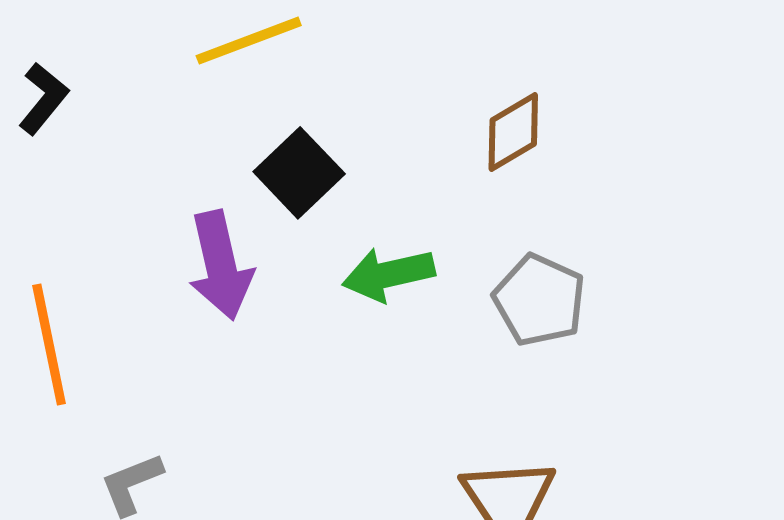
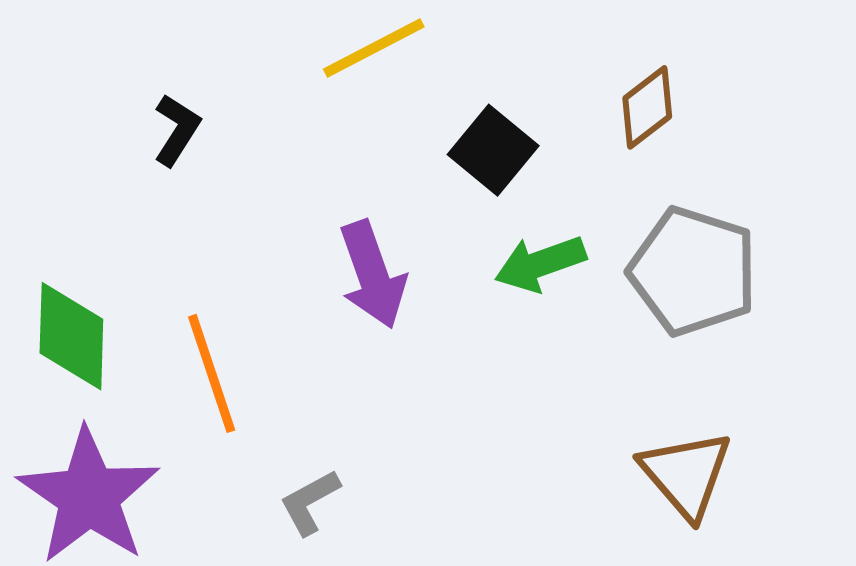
black square: (299, 173) -> (493, 150), moved
gray pentagon: (539, 300) -> (693, 271), size x1.4

